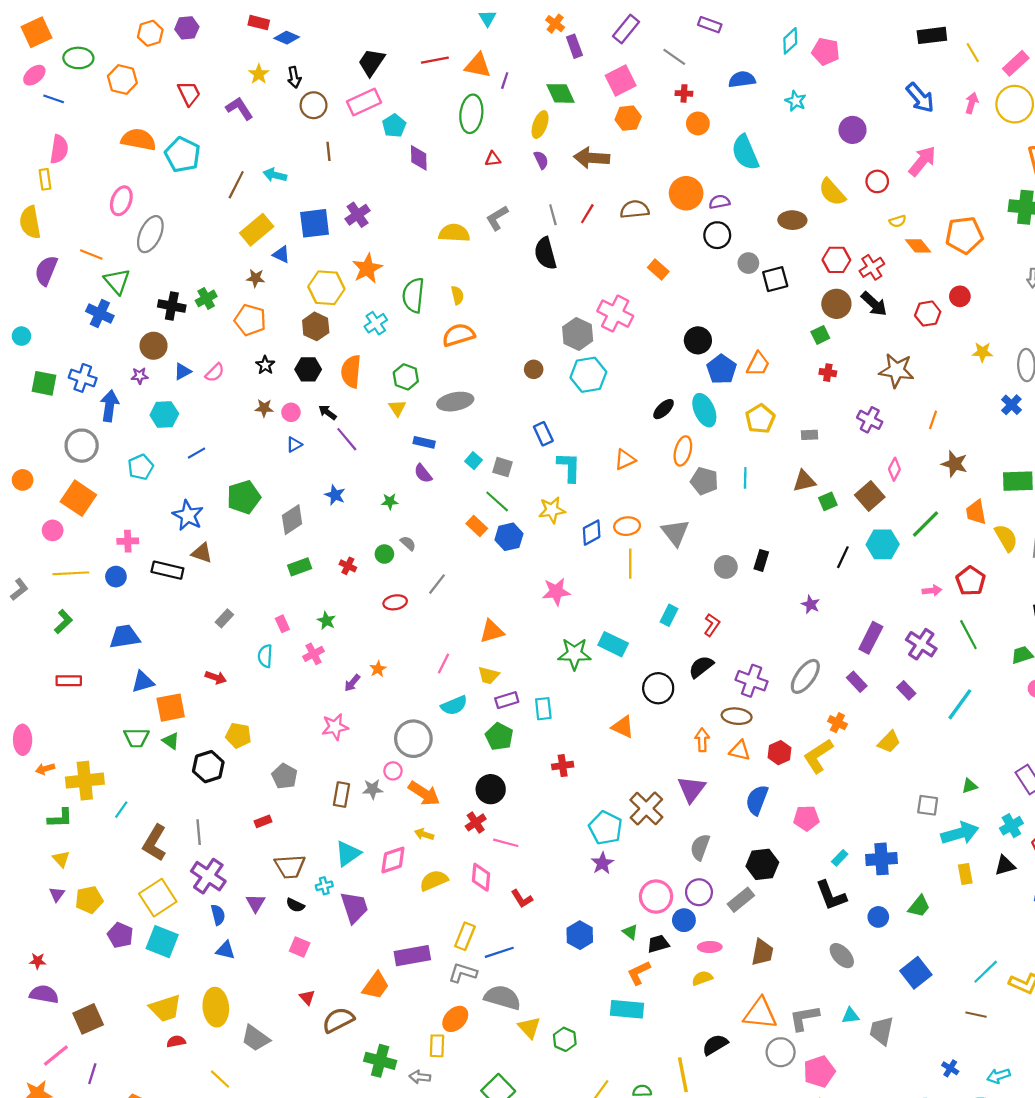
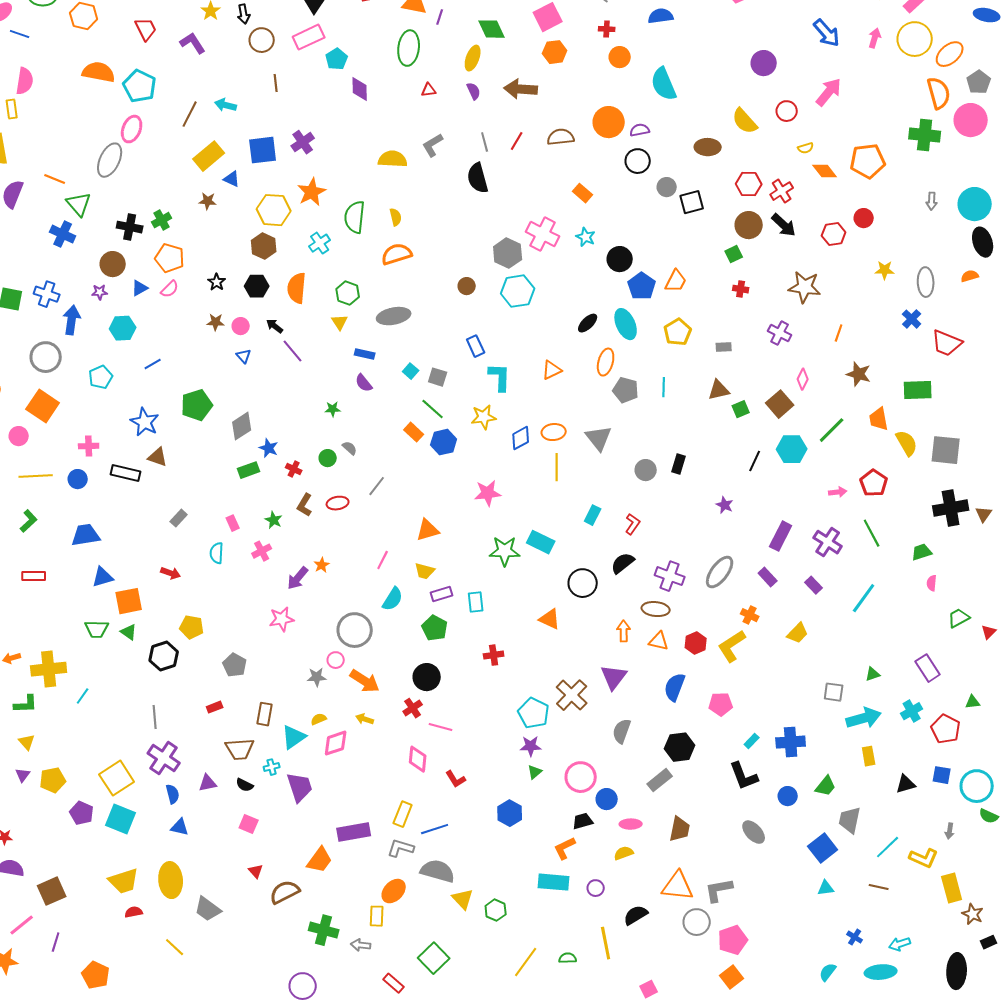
cyan star: (796, 101) -> (586, 237), moved
pink ellipse: (121, 201) -> (132, 129), moved
orange pentagon: (250, 320) -> (170, 258), moved
blue triangle: (294, 445) -> (244, 356), turned -42
blue star: (335, 495) -> (269, 448), moved
purple arrow: (352, 683) -> (298, 578), size x1.4
cyan semicircle: (454, 705) -> (393, 599), turned -35
brown rectangle: (341, 795) -> (265, 714), moved
brown L-shape: (155, 843) -> (305, 505), moved, size x0.7
purple star: (602, 863) -> (531, 746), turned 30
black triangle: (1005, 865) -> (906, 784), moved
yellow semicircle: (434, 880) -> (319, 719), moved, size x0.6
purple circle: (699, 892) -> (596, 888), moved, size x0.7
purple triangle: (256, 903) -> (208, 783), turned 48
green triangle: (630, 932) -> (535, 772), moved, turned 42
cyan triangle: (850, 1016) -> (826, 888), moved
gray trapezoid: (882, 1031) -> (850, 820), moved

